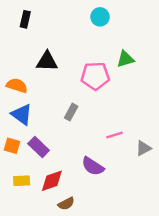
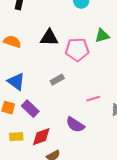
black triangle: (47, 61) -> (49, 38), moved
orange semicircle: (17, 86) -> (12, 42), moved
gray rectangle: (71, 112) -> (57, 80), turned 32

